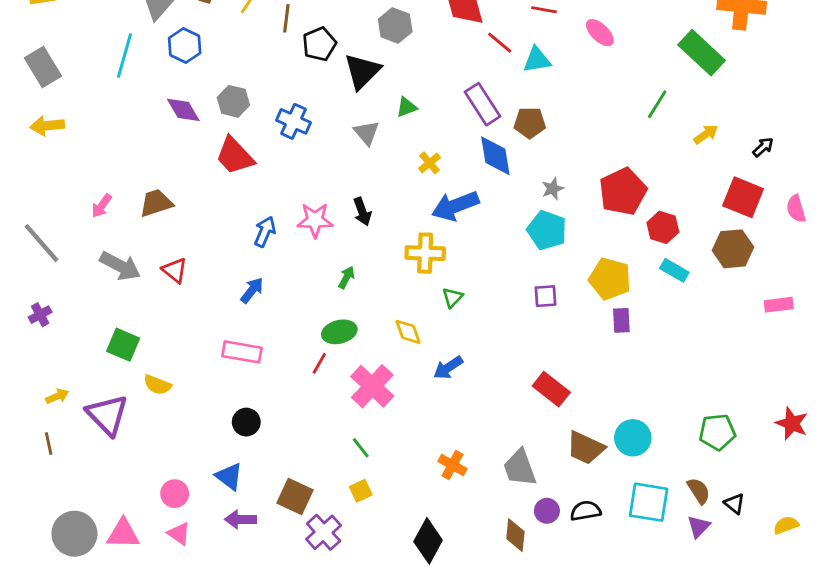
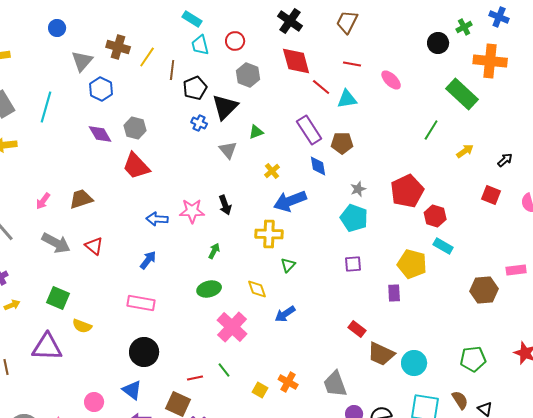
cyan line: (125, 56) -> (46, 107), moved
blue cross: (293, 121) -> (199, 123), moved, size x0.7
blue diamond: (495, 156) -> (318, 166), size x0.7
red square: (743, 197) -> (491, 195), size x0.7
blue arrow: (265, 232) -> (157, 219), turned -110
brown hexagon: (733, 249) -> (484, 290), moved
yellow pentagon: (610, 279) -> (412, 264), moved
purple rectangle: (621, 320) -> (394, 293), moved
red line: (319, 363) -> (195, 378), moved, turned 49
red rectangle: (551, 389) -> (357, 329), size x0.7
yellow arrow: (57, 396) -> (12, 305), moved
purple triangle: (107, 415) -> (47, 347), turned -44
black circle: (246, 422) -> (144, 352), size x1.5
brown trapezoid: (586, 448) -> (381, 354), moved
yellow square: (361, 491) -> (260, 390), moved, turned -35

